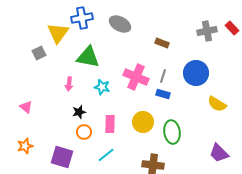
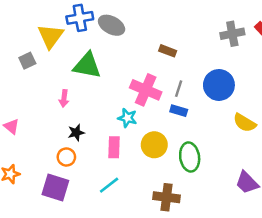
gray ellipse: (120, 24) -> (112, 25), moved
brown rectangle: (162, 43) -> (168, 51), moved
cyan star: (102, 87) -> (127, 118), moved
orange circle: (84, 132) -> (66, 157), moved

